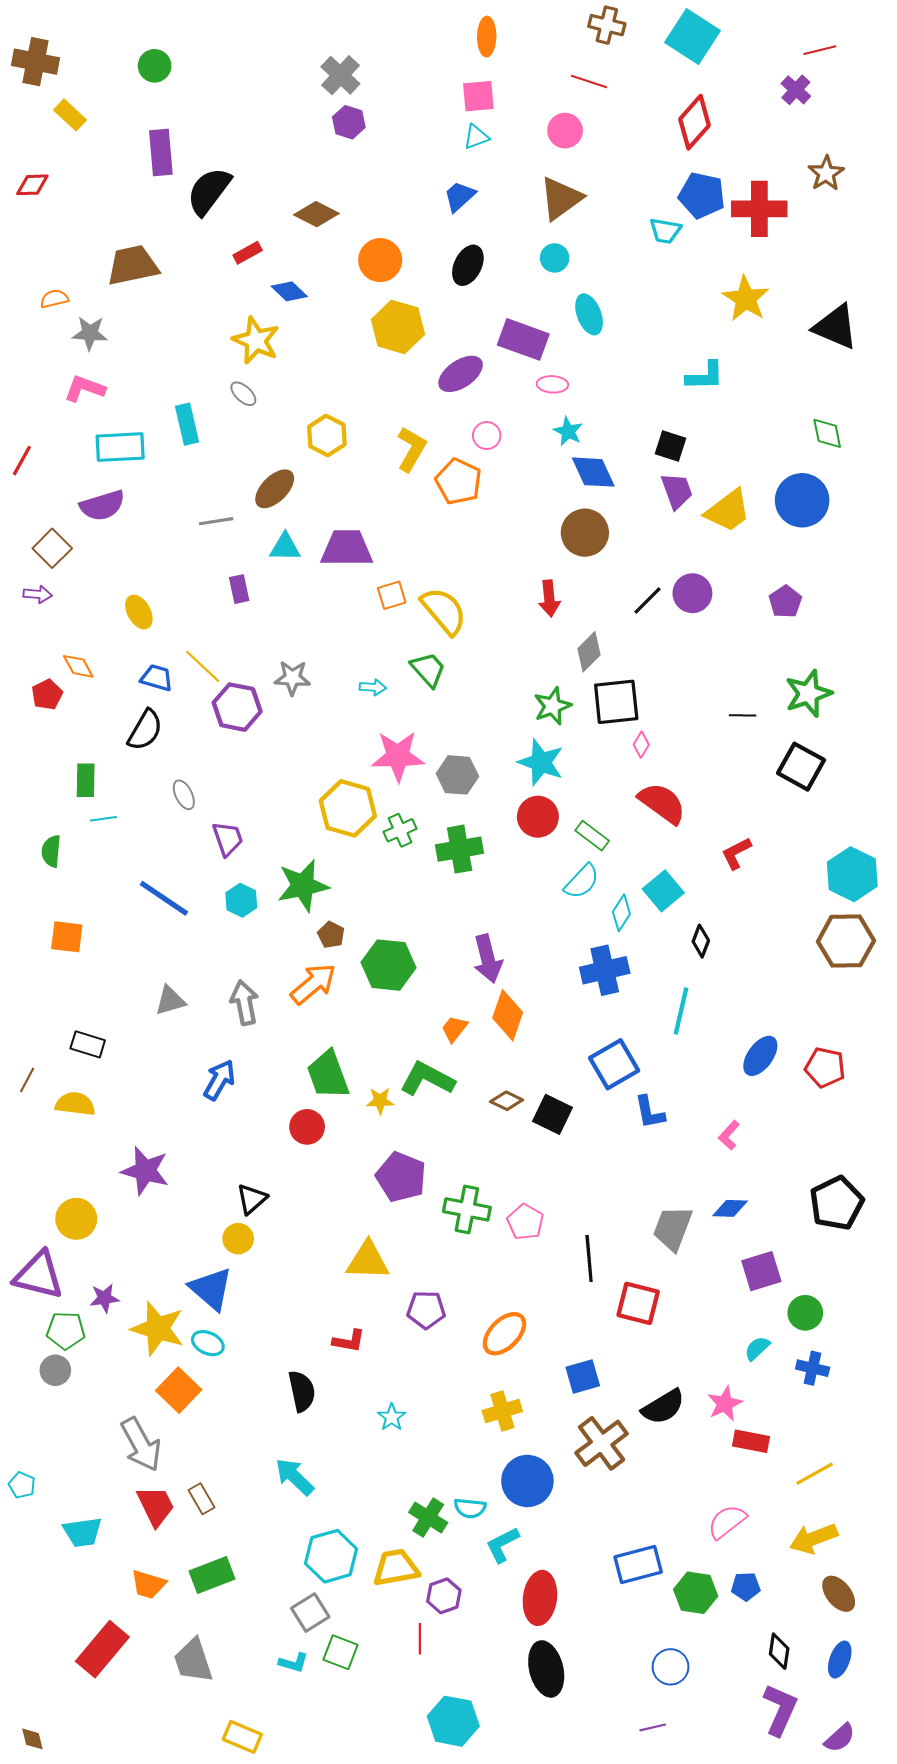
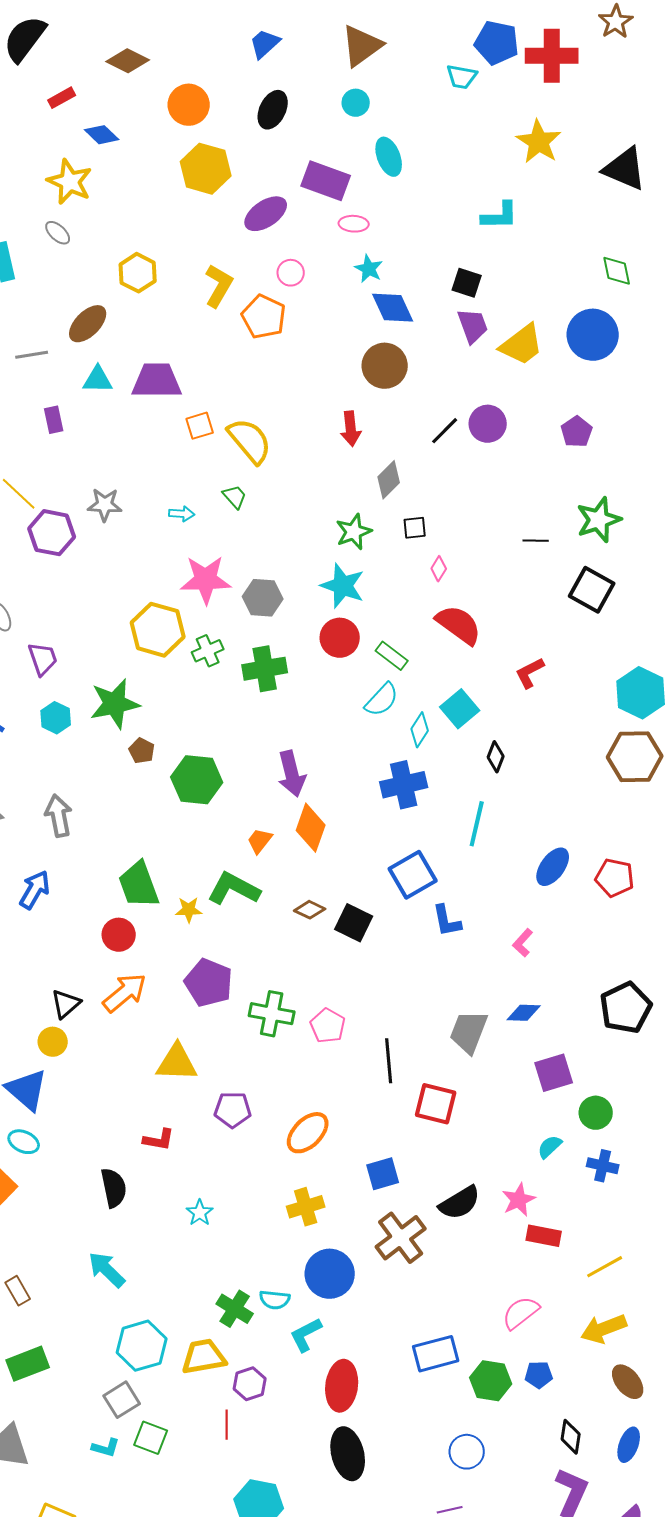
green trapezoid: (428, 669) -> (235, 497), size x0.7
black square: (616, 702) -> (415, 528), size x0.5
orange arrow: (313, 984) -> (125, 993), moved

